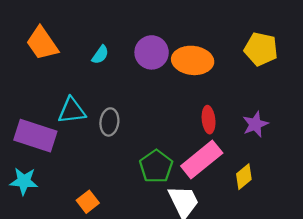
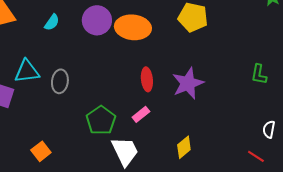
purple star: (255, 124) -> (188, 83), size x1.4
pink rectangle: (202, 160) -> (141, 114), size x0.5
yellow diamond: (244, 177) -> (184, 147), moved

